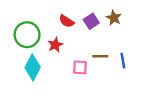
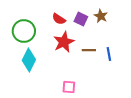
purple square: (91, 21) -> (81, 19), turned -32
red star: (55, 45) -> (64, 42), moved, size x1.5
pink square: (80, 67) -> (69, 87), moved

